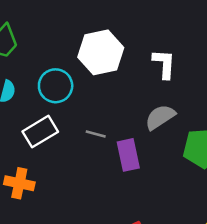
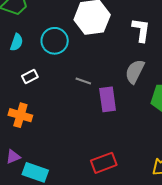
gray semicircle: (160, 117) -> (135, 72), turned -35
white rectangle: (40, 132) -> (30, 76), moved, size x0.6

